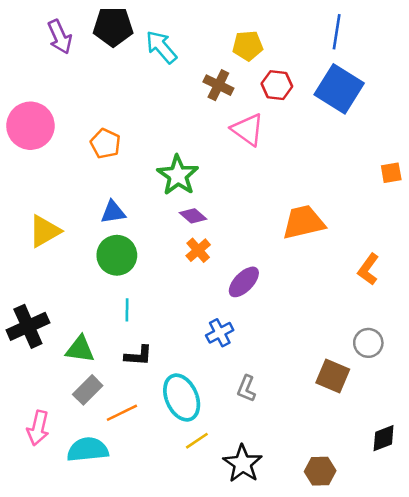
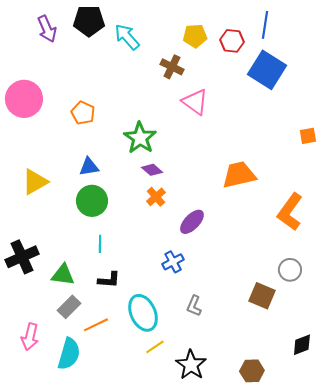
red hexagon: (277, 85) -> (232, 41), moved
orange L-shape: (368, 269) -> (290, 212), size x1.5
cyan semicircle: (88, 450) -> (69, 354), turned 112

